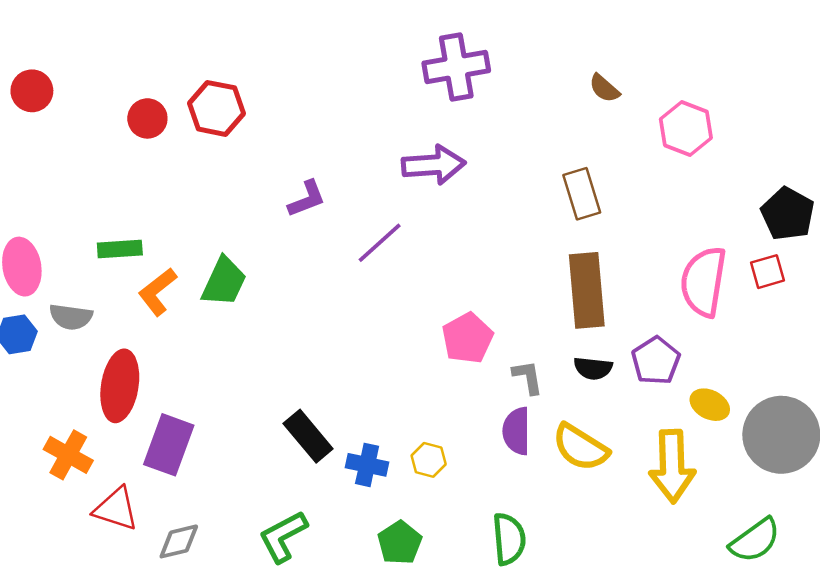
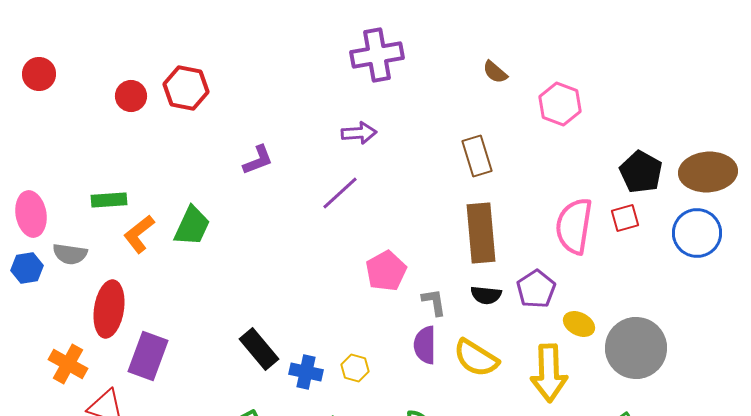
purple arrow: (434, 165) -> (359, 133), size x0.7
purple line: (380, 243) -> (340, 193), moved

